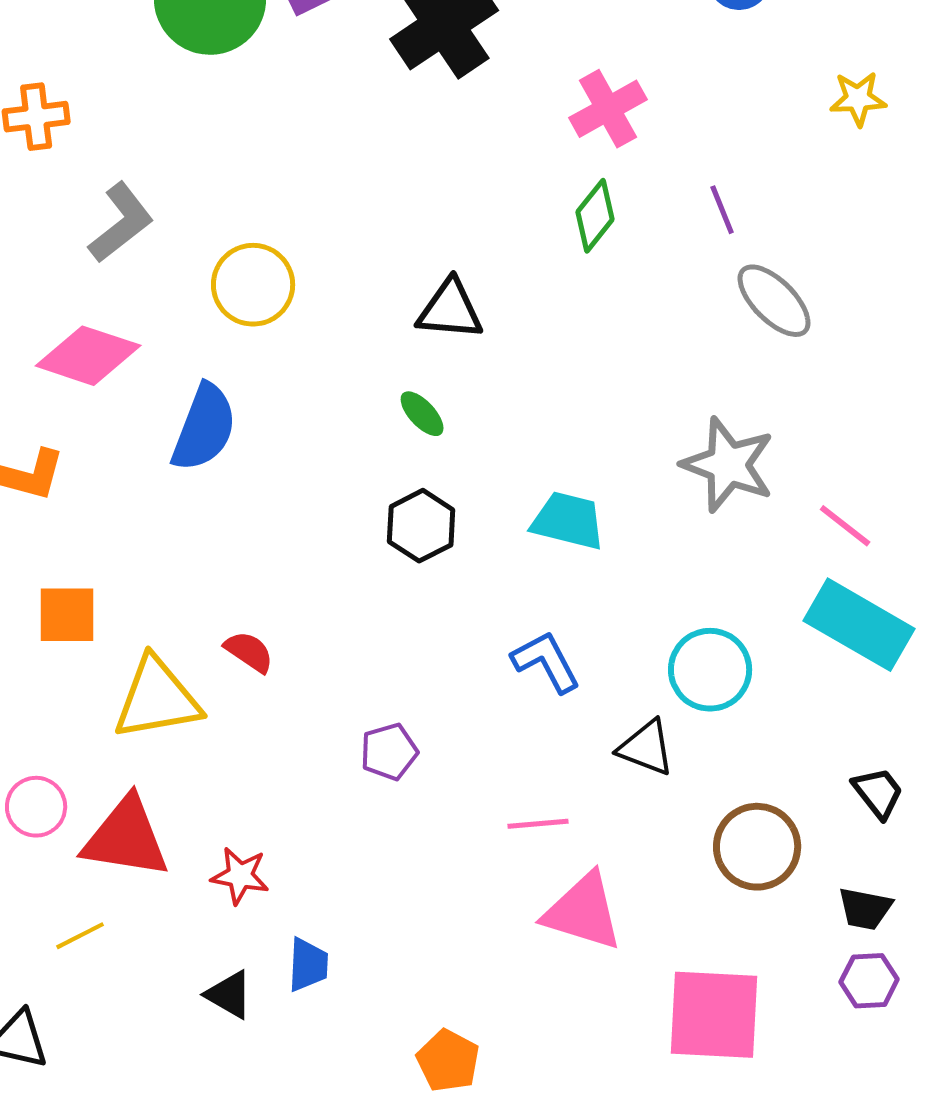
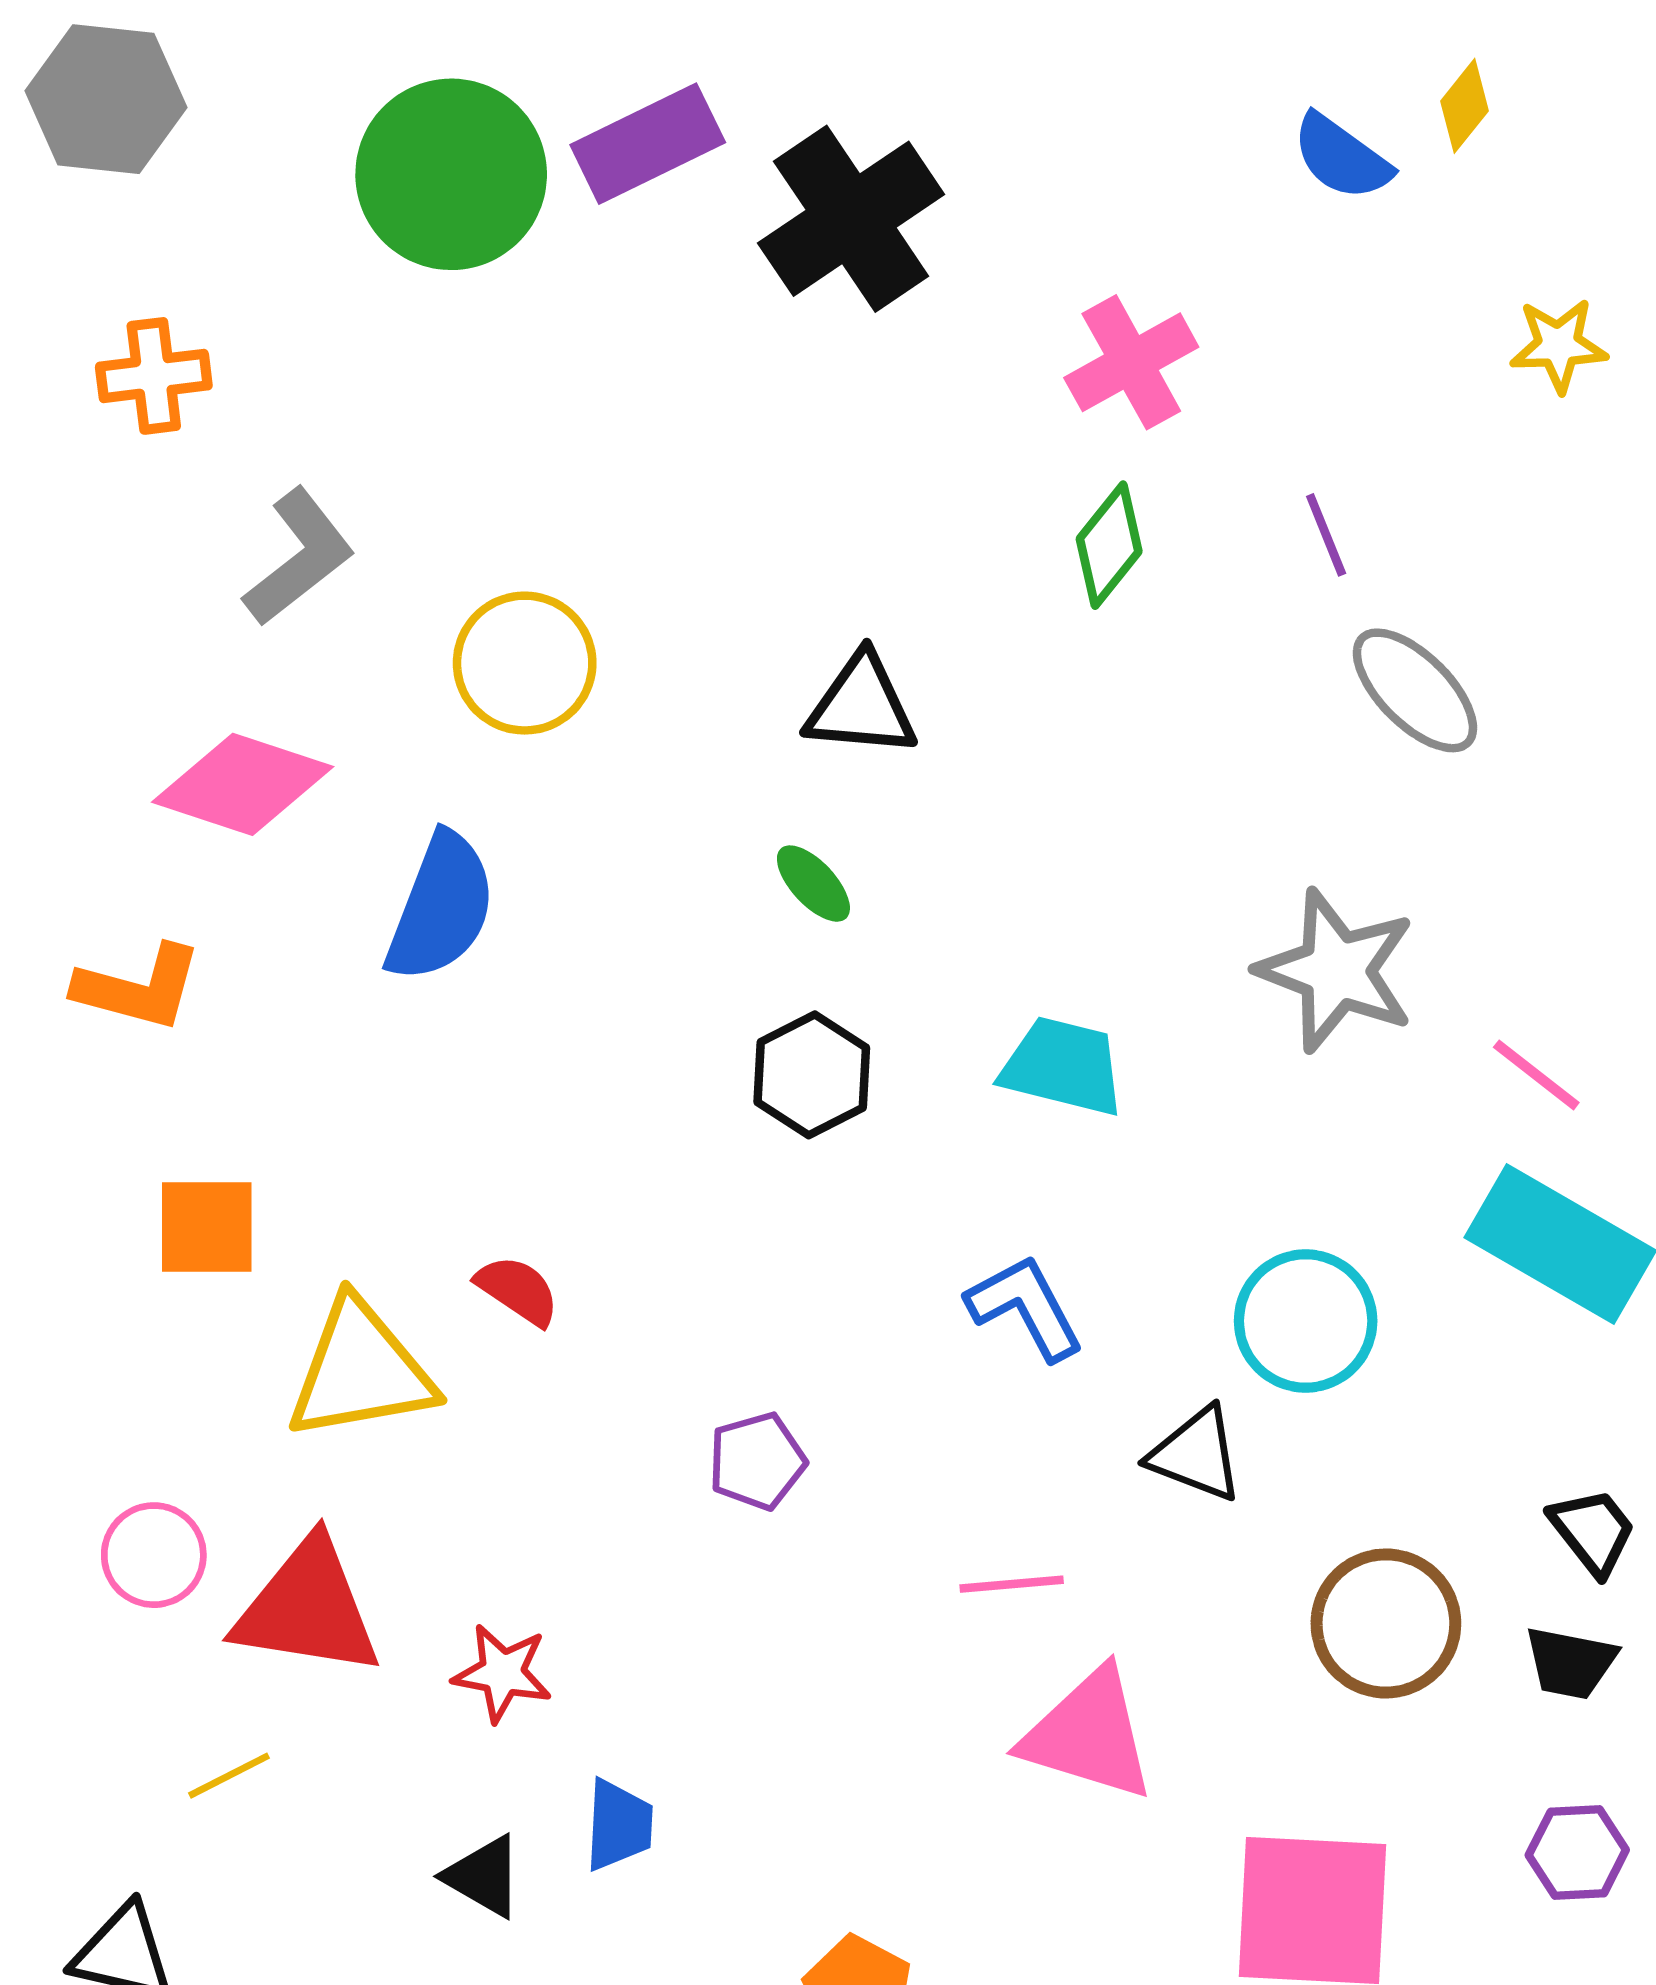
black trapezoid: (865, 909) -> (1570, 1663), moved

